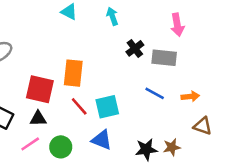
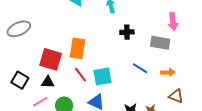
pink arrow: (177, 25) -> (173, 22), moved
black cross: (135, 48) -> (127, 32), turned 32
gray rectangle: (164, 58) -> (160, 43), moved

